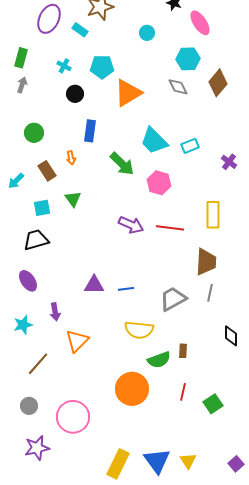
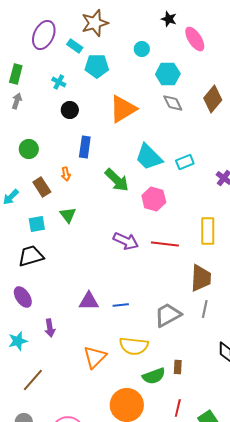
cyan hexagon: (188, 59) -> (168, 74), moved
cyan pentagon: (102, 67) -> (97, 66), moved
orange triangle: (77, 341) -> (95, 357), moved

